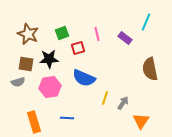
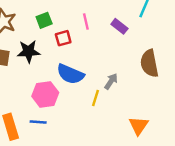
pink hexagon: (50, 87) -> (45, 94), moved
gray arrow: (123, 103) -> (111, 81), moved
blue line: (67, 118) -> (38, 122), moved

